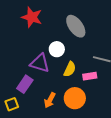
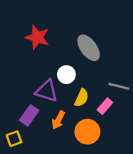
pink rectangle: (90, 76) -> (105, 106), turned -40
orange arrow: (50, 100) -> (58, 120), moved

